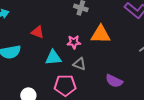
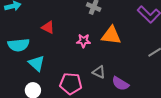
cyan triangle: (53, 58) -> (37, 63), moved, turned 42
gray triangle: (79, 64) -> (99, 72), moved

